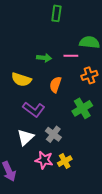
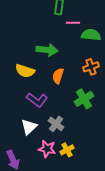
pink line: (71, 56) -> (73, 23), moved
green arrow: (44, 58) -> (47, 50), size x1.5

